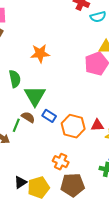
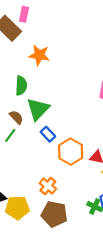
orange star: (40, 53) -> (39, 55), moved
brown semicircle: (28, 117) -> (16, 117), moved

